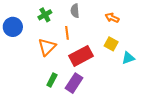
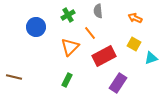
orange line: (67, 33) -> (90, 33), turned -32
green rectangle: (52, 80) -> (67, 80), moved
purple rectangle: (74, 83) -> (118, 83), moved

